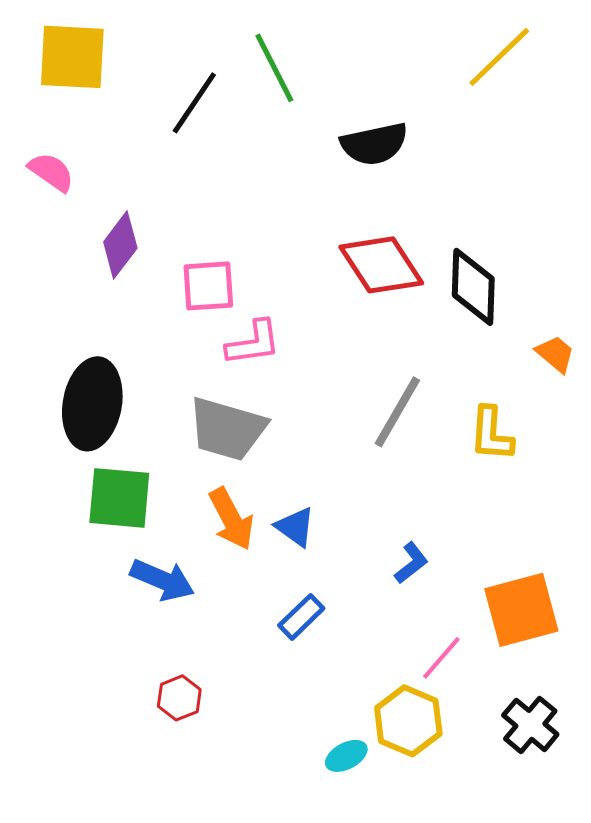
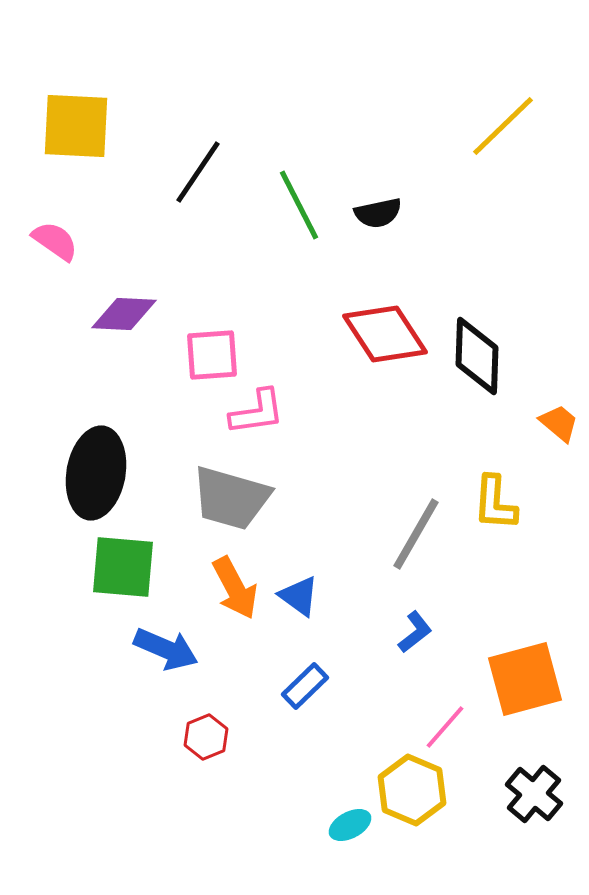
green line: (274, 68) -> (299, 205), moved
black semicircle: (374, 144) -> (378, 213), size x0.7
purple diamond: (120, 245) -> (124, 314), turned 56
gray line: (397, 412) -> (416, 534), moved
red hexagon: (179, 698) -> (206, 737), moved

